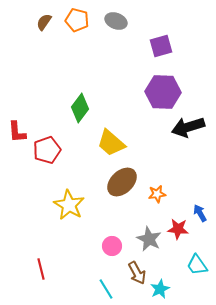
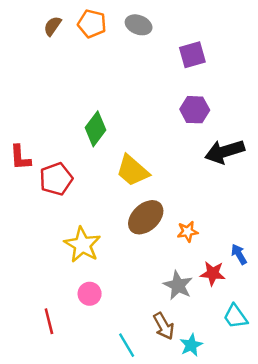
purple hexagon: (163, 92) -> (195, 110), size x0.7
pink circle: (112, 246) -> (90, 294), moved

